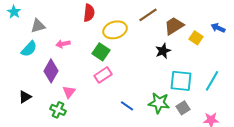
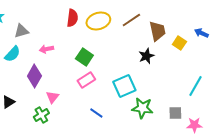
brown trapezoid: (174, 26) -> (157, 31), turned 110
yellow ellipse: (115, 30) -> (98, 21), moved
cyan square: (181, 81) -> (124, 86), moved, turned -30
blue line: (127, 106) -> (96, 113), moved
gray square: (183, 108) -> (175, 113), moved, turned 32
green cross: (58, 110) -> (41, 115), turned 35

